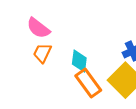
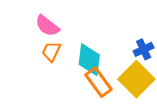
cyan diamond: (79, 61) -> (89, 60), size x1.4

